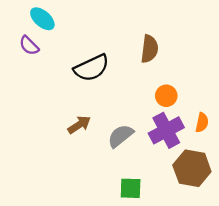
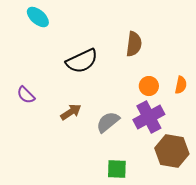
purple semicircle: (29, 46) -> (26, 95), moved
orange semicircle: (202, 123) -> (181, 85), moved

